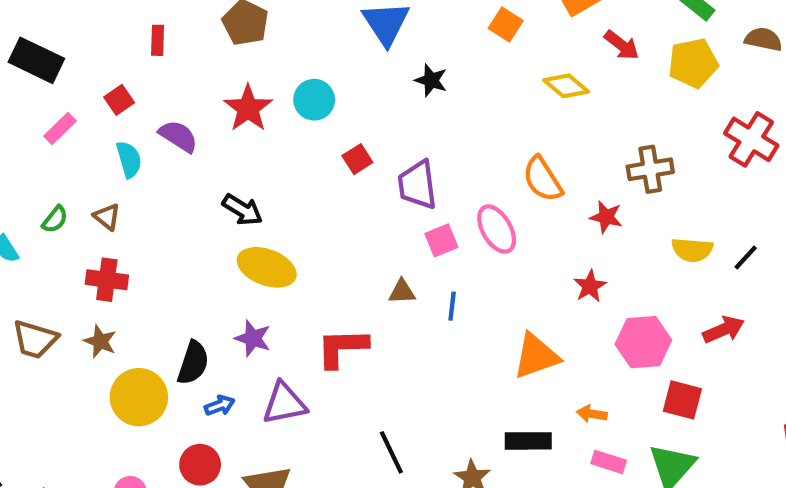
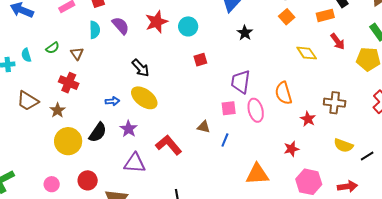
purple trapezoid: (417, 185) -> (241, 82), moved
red L-shape: (342, 348) -> (169, 145), turned 36
blue arrow: (220, 406) -> (112, 101), moved

